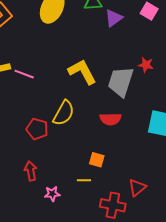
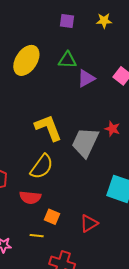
yellow semicircle: (64, 113) -> (42, 167), moved
red semicircle: (111, 119) -> (30, 197), moved
red triangle: (137, 188) -> (89, 223), moved

